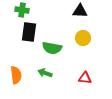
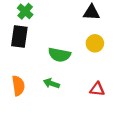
green cross: (22, 10) -> (25, 11), turned 32
black rectangle: (29, 32) -> (19, 36), moved

